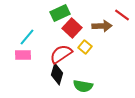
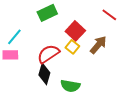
brown arrow: (102, 26) -> (98, 45), moved, turned -48
red square: (72, 28) -> (75, 31), moved

